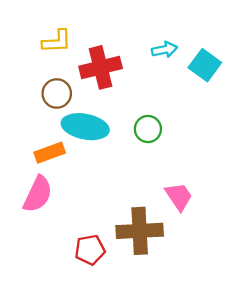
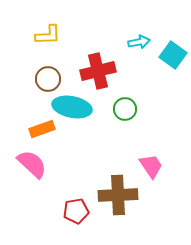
red cross: (101, 67) -> (98, 71), moved
pink semicircle: (38, 194) -> (32, 164), turned -72

